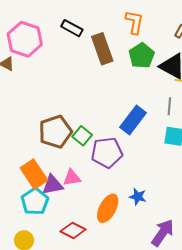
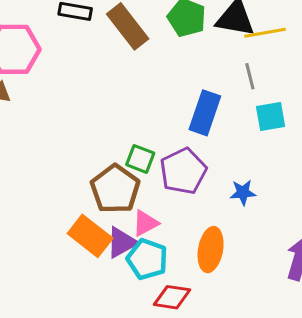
brown pentagon: (55, 132) -> (115, 189), moved
blue star: (138, 197) -> (243, 192), moved
cyan pentagon: (35, 201) -> (147, 259), moved

